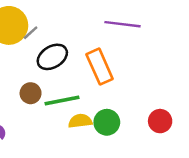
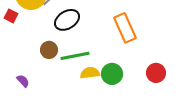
orange rectangle: (100, 67) -> (125, 28), moved

